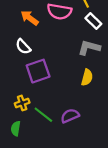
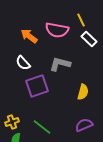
gray L-shape: (89, 48) -> (60, 64), moved
yellow cross: (22, 103) -> (12, 122), moved
purple semicircle: (70, 116) -> (84, 125), moved

